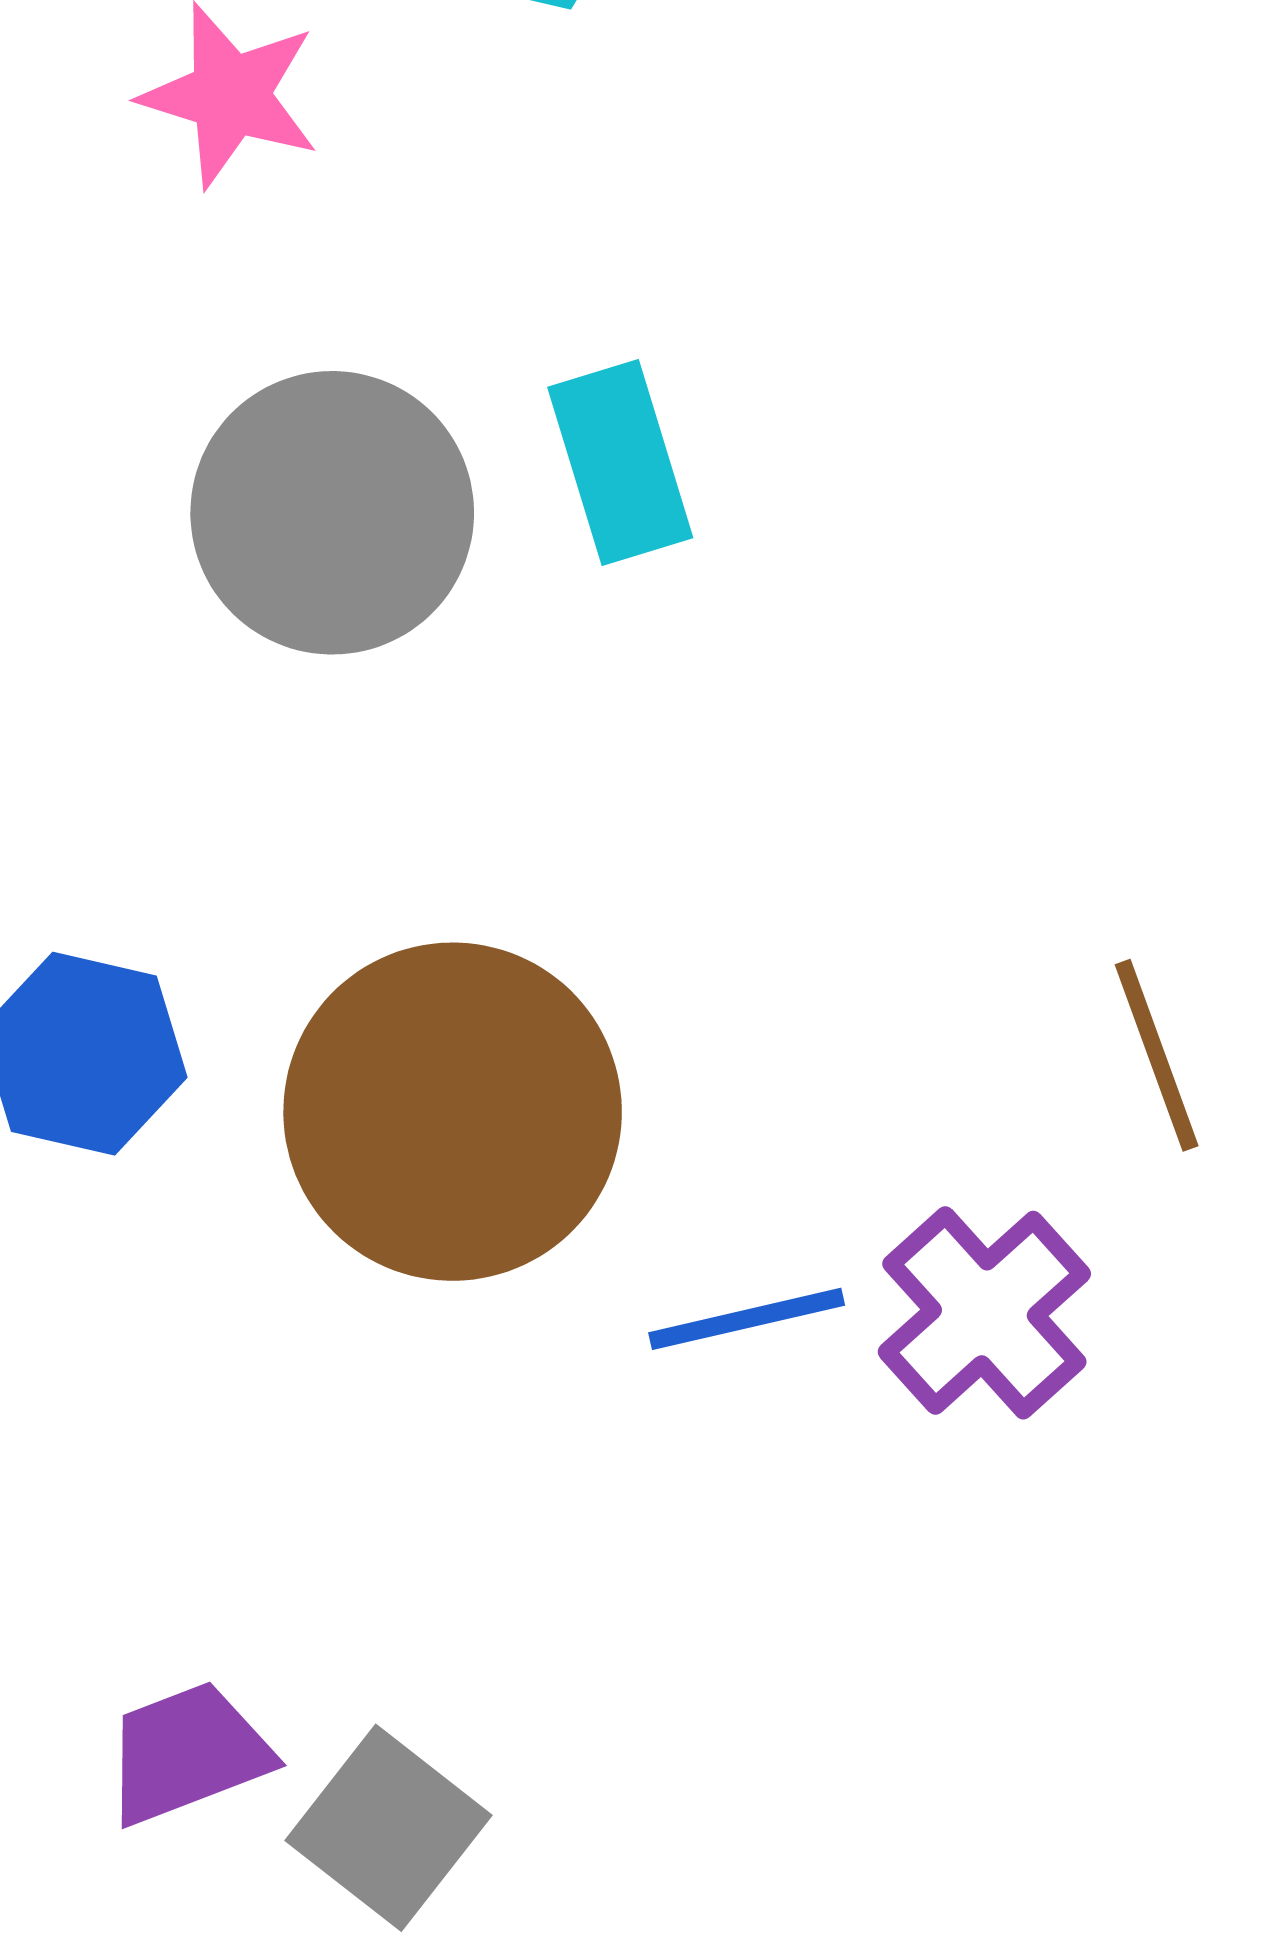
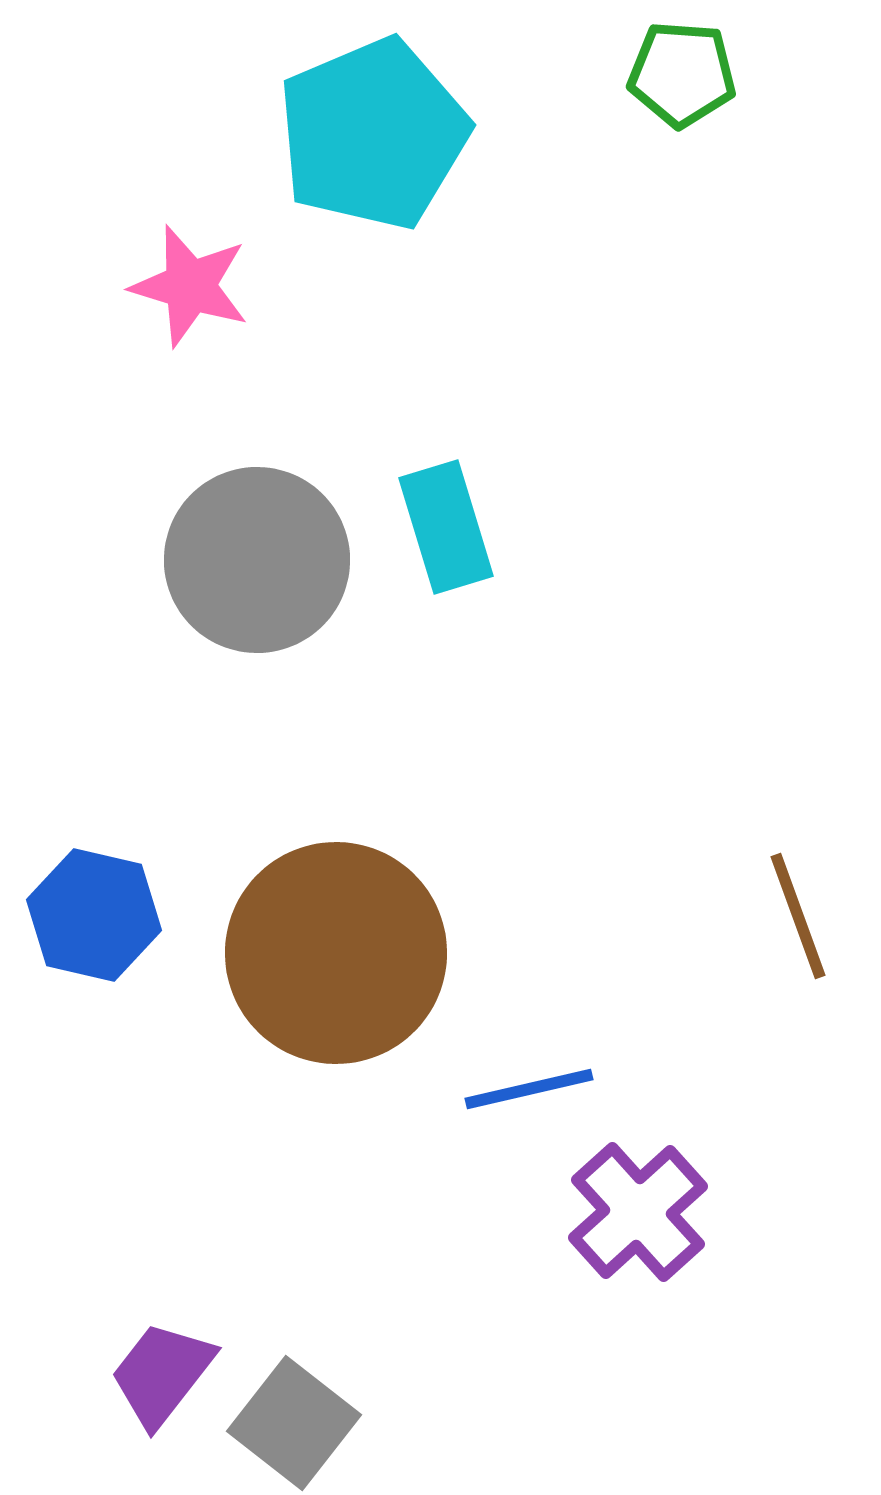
purple cross: (984, 1313) -> (638, 1212), moved
purple trapezoid: (187, 1753) -> (162, 1374), turned -31

